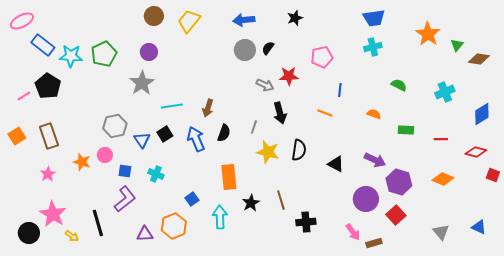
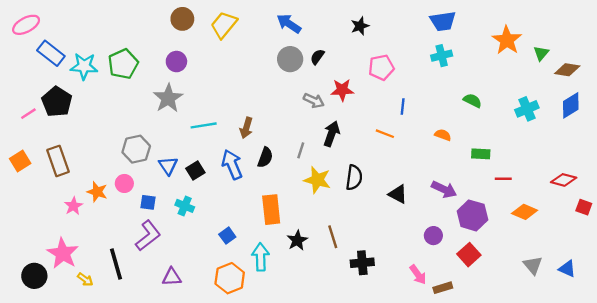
black star: (295, 18) -> (360, 26), moved
blue arrow: (244, 20) -> (289, 24), turned 40
black arrow: (280, 113) -> (332, 134), turned -145
blue diamond: (482, 114) -> (571, 105), moved
black square: (165, 134) -> (195, 170), moved
red line: (441, 139) -> (503, 179), moved
pink star: (48, 174) -> (73, 206), moved
purple circle: (366, 199) -> (433, 236), size x0.6
orange hexagon: (174, 226) -> (230, 278), moved
gray triangle: (441, 232) -> (533, 265), moved

